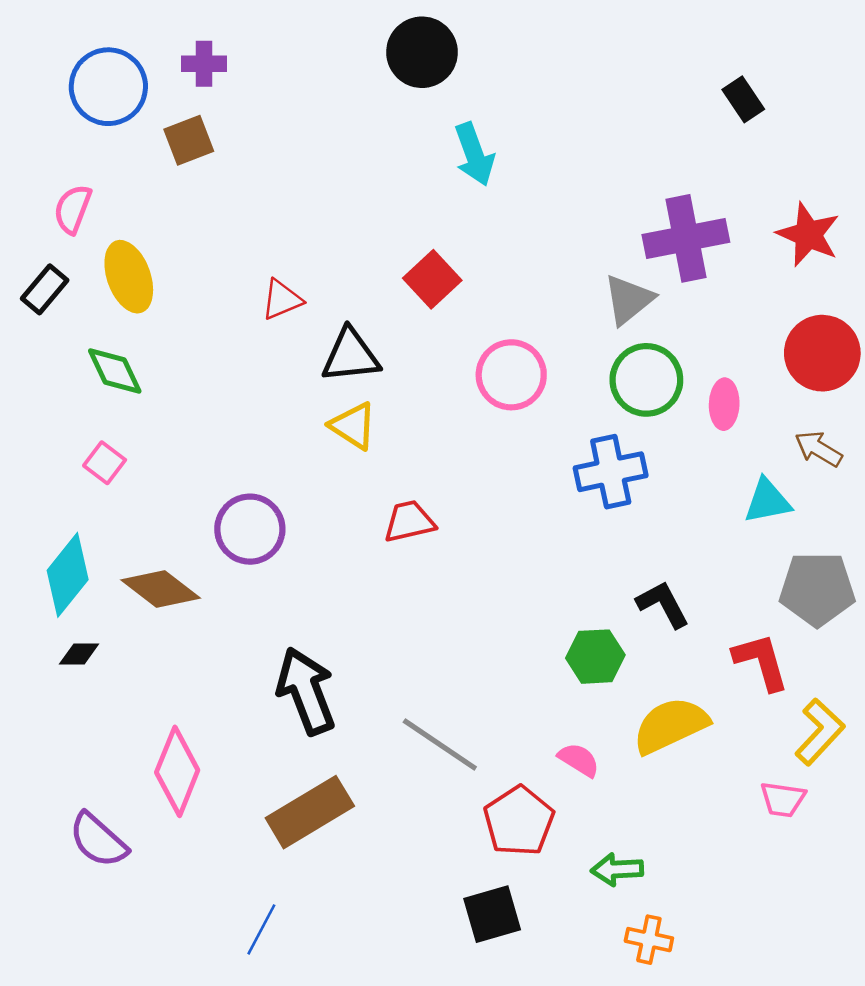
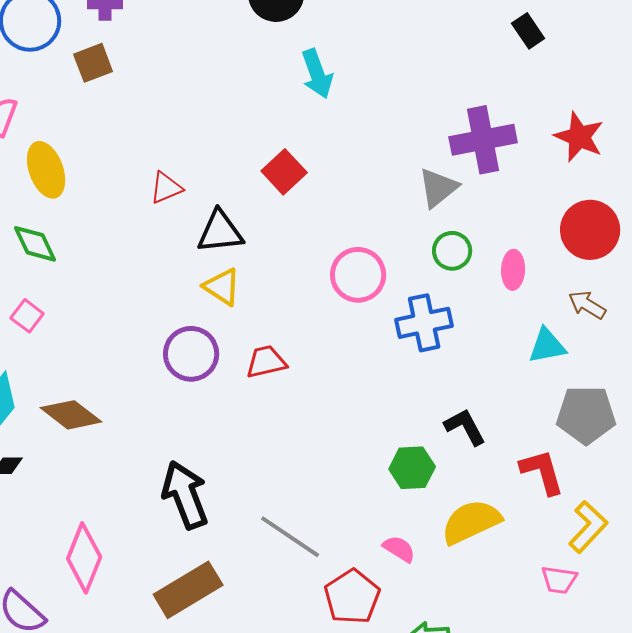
pink circle: (511, 375) -> (358, 275), moved
green circle: (646, 380) -> (452, 251), size x0.7
purple circle: (250, 529) -> (191, 354), moved

